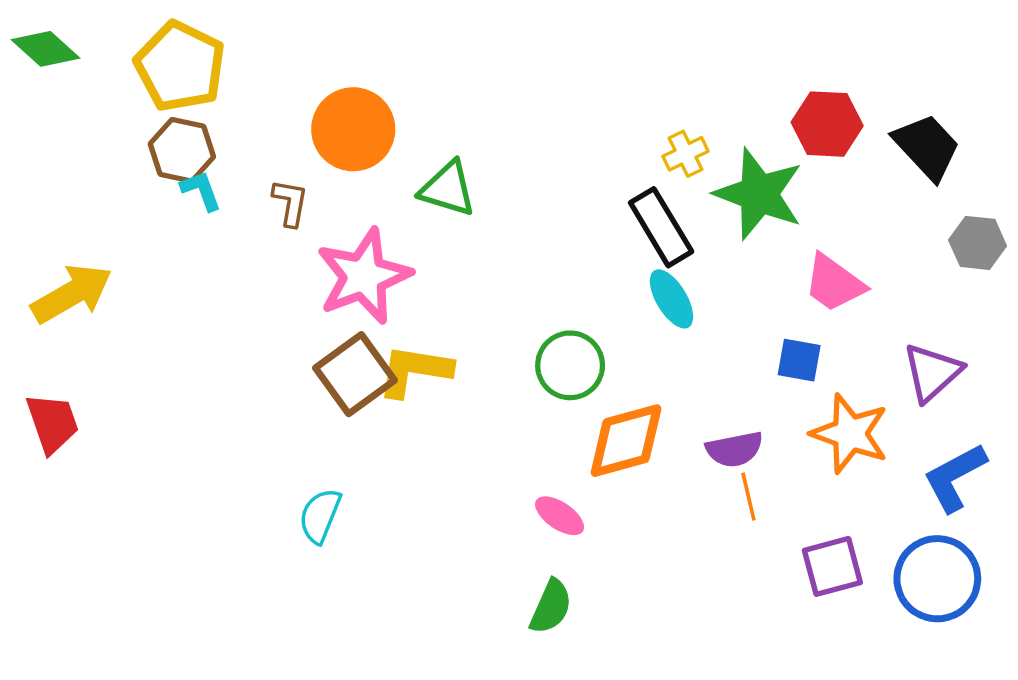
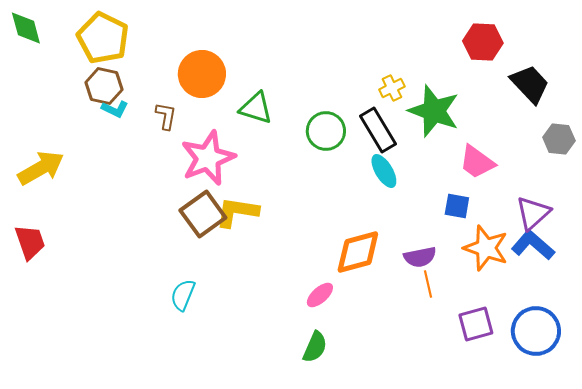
green diamond: (45, 49) -> (26, 28), turned 33
red hexagon: (827, 124) -> (483, 42), moved
cyan L-shape: (201, 190) -> (115, 109), turned 136
green circle: (570, 365) -> (326, 131), moved
blue L-shape: (955, 477) -> (533, 245), moved, turned 69
pink ellipse: (560, 516) -> (320, 295), turned -76

